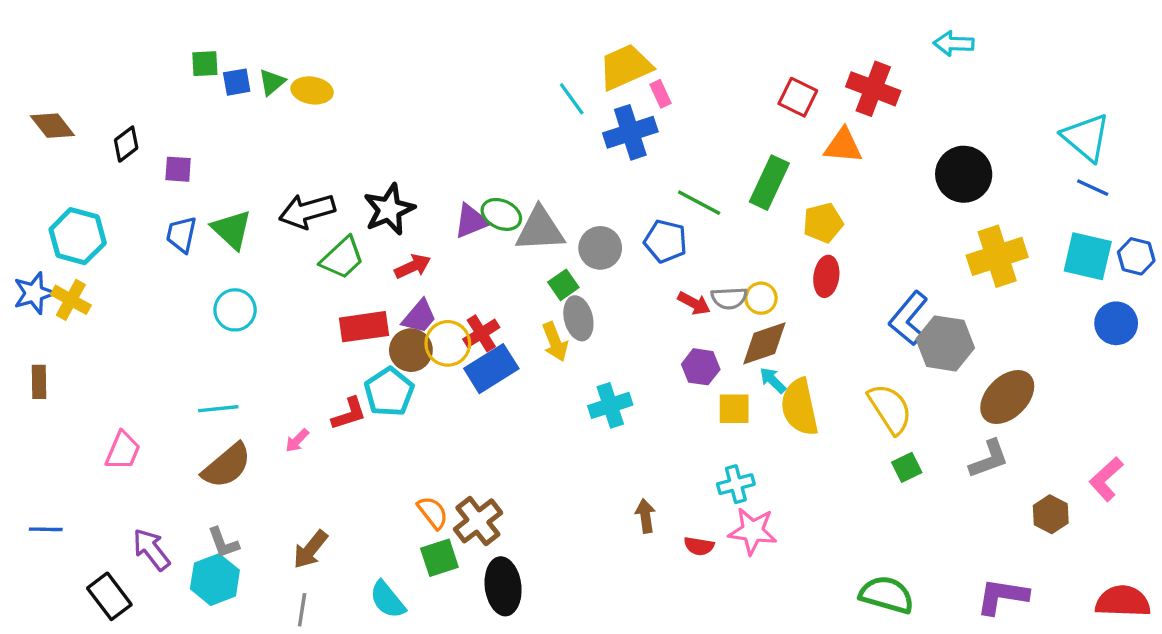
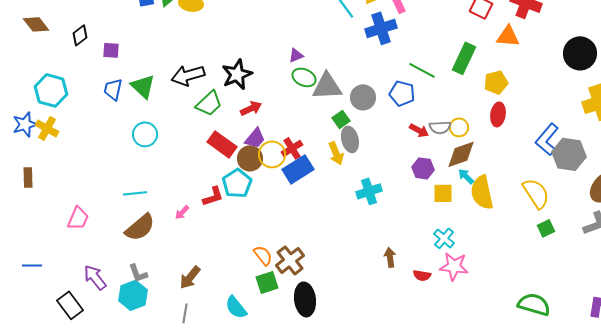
purple triangle: (471, 221) -> (296, 55), moved, size x0.7
red rectangle: (364, 327) -> (222, 144), turned 44
cyan cross: (736, 484) -> (444, 238), turned -35

